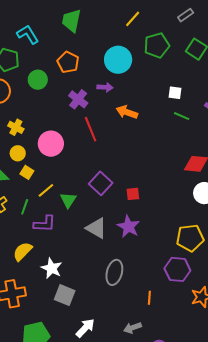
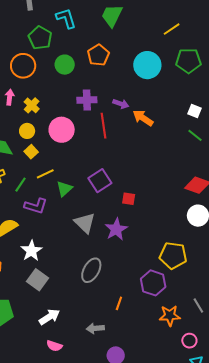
purple arrow: (105, 87) -> (121, 104), moved
purple cross: (78, 99) -> (87, 100), moved, turned 36

